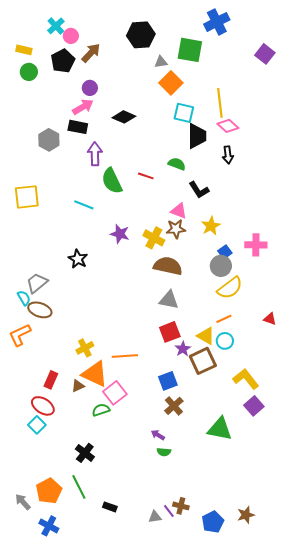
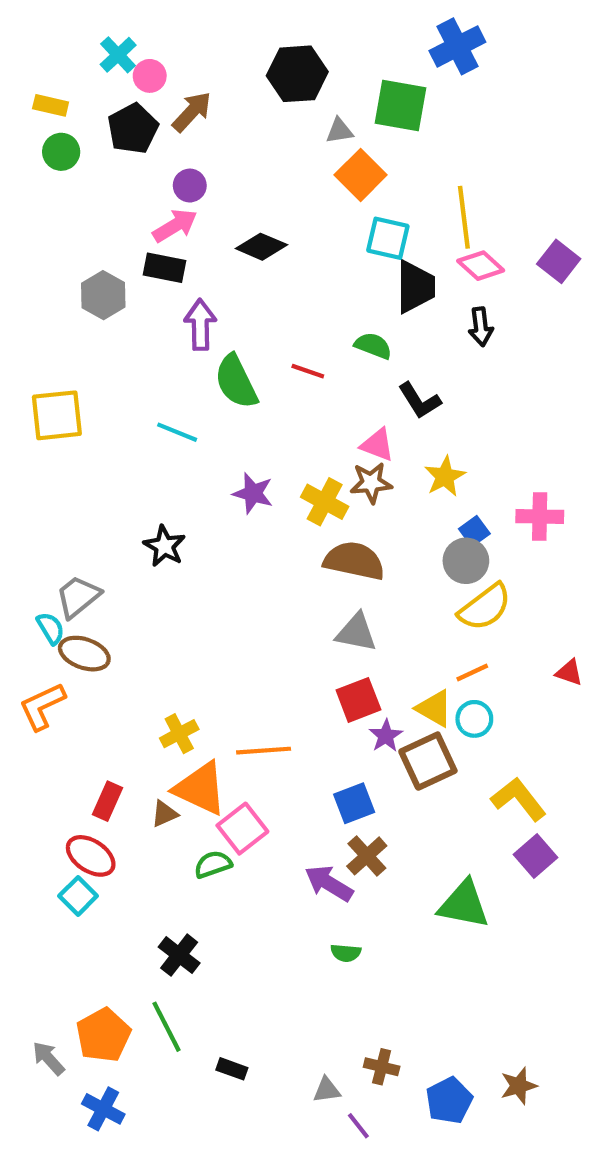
purple square: (265, 54) -> (559, 261), moved
purple arrow: (158, 435) -> (329, 883), moved, size x1.6
purple line: (169, 511) -> (358, 1126), moved

